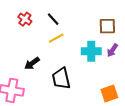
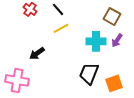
brown square: (107, 26) -> (112, 16), turned 30
black trapezoid: (61, 78) -> (89, 73), moved, turned 35

